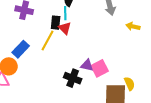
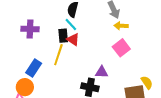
cyan line: (65, 13) -> (71, 24), turned -32
yellow arrow: (133, 26) -> (121, 26), moved
pink square: (100, 68) -> (121, 48), moved

